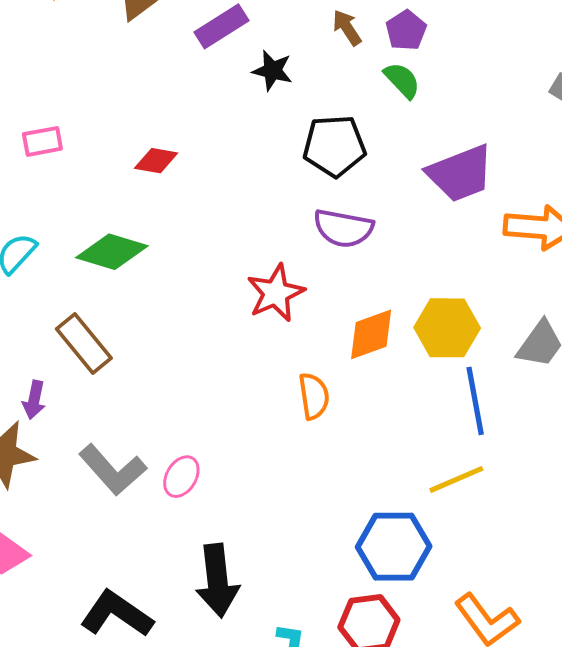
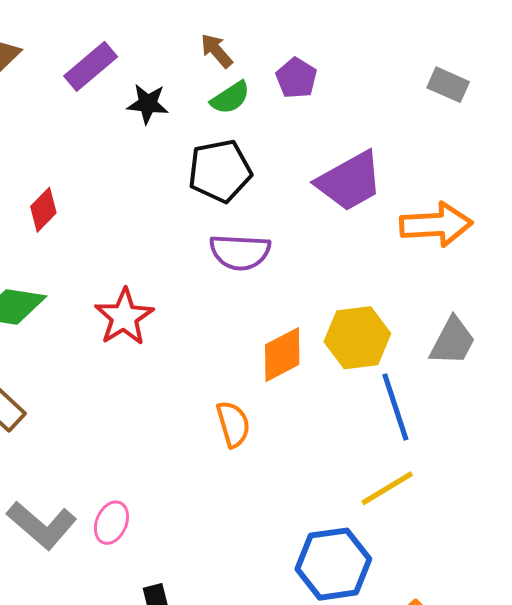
purple pentagon: (406, 30) -> (296, 78), moved
green semicircle: (402, 80) -> (230, 98), moved, turned 108
red diamond: (156, 161) -> (43, 210), turned -48
red star: (276, 293) -> (124, 317), moved

